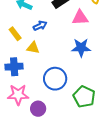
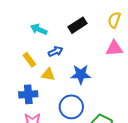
pink triangle: (80, 18) -> (114, 48), moved
blue star: (81, 48) -> (81, 74), moved

